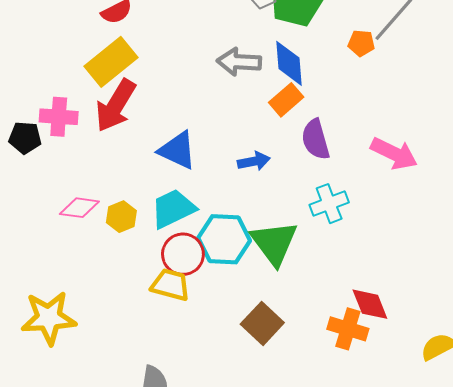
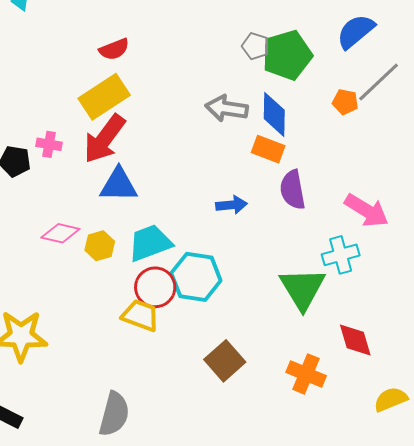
orange rectangle: (286, 100) -> (268, 149), turned 56
pink cross: (59, 117) -> (49, 144), size x0.7
blue triangle: (177, 150) -> (119, 185), moved, turned -30
cyan cross: (329, 204) -> (341, 255), moved
green triangle: (274, 243) -> (302, 289), moved
red diamond: (370, 304) -> (355, 340), moved

